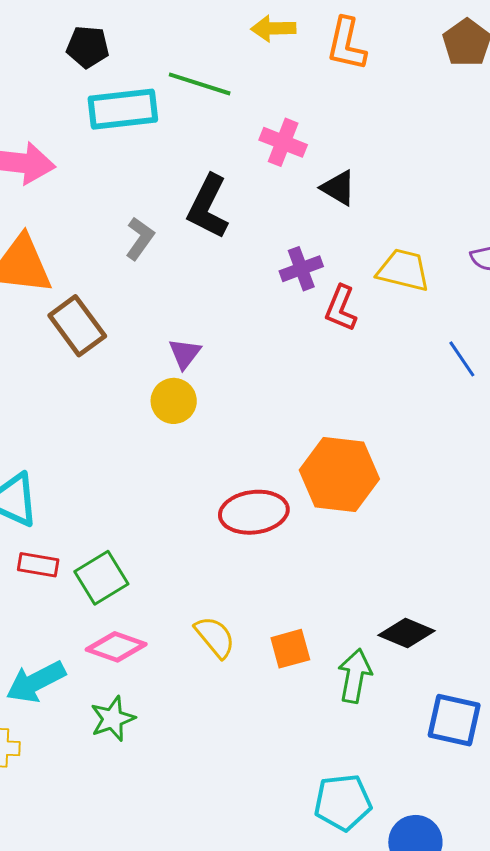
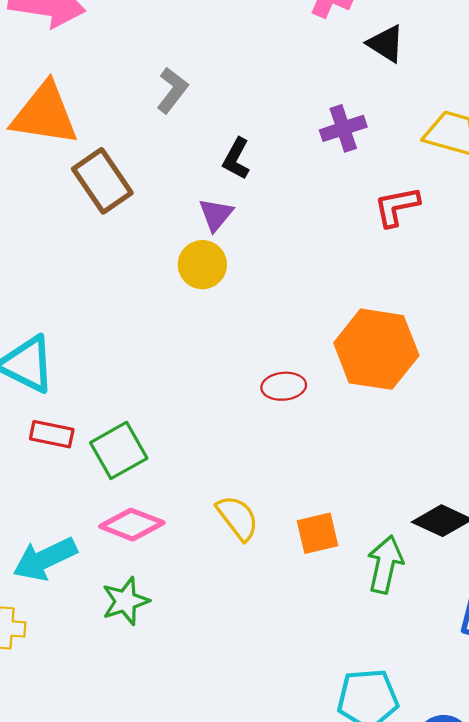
black L-shape: (208, 207) -> (236, 159), moved, size x0.6
red L-shape: (341, 308) -> (397, 207), moved, turned 54
red ellipse: (254, 512) -> (284, 386), size x0.6

